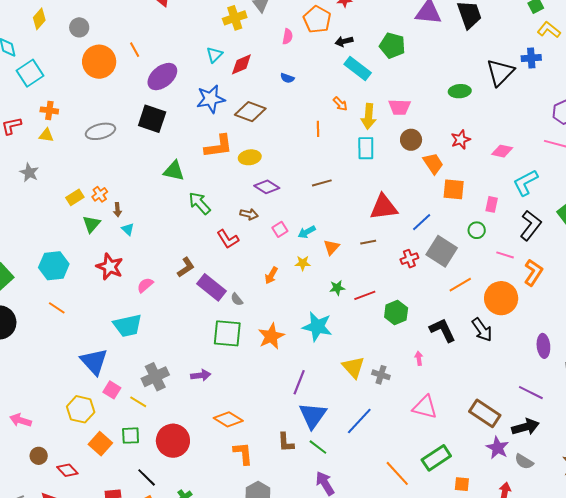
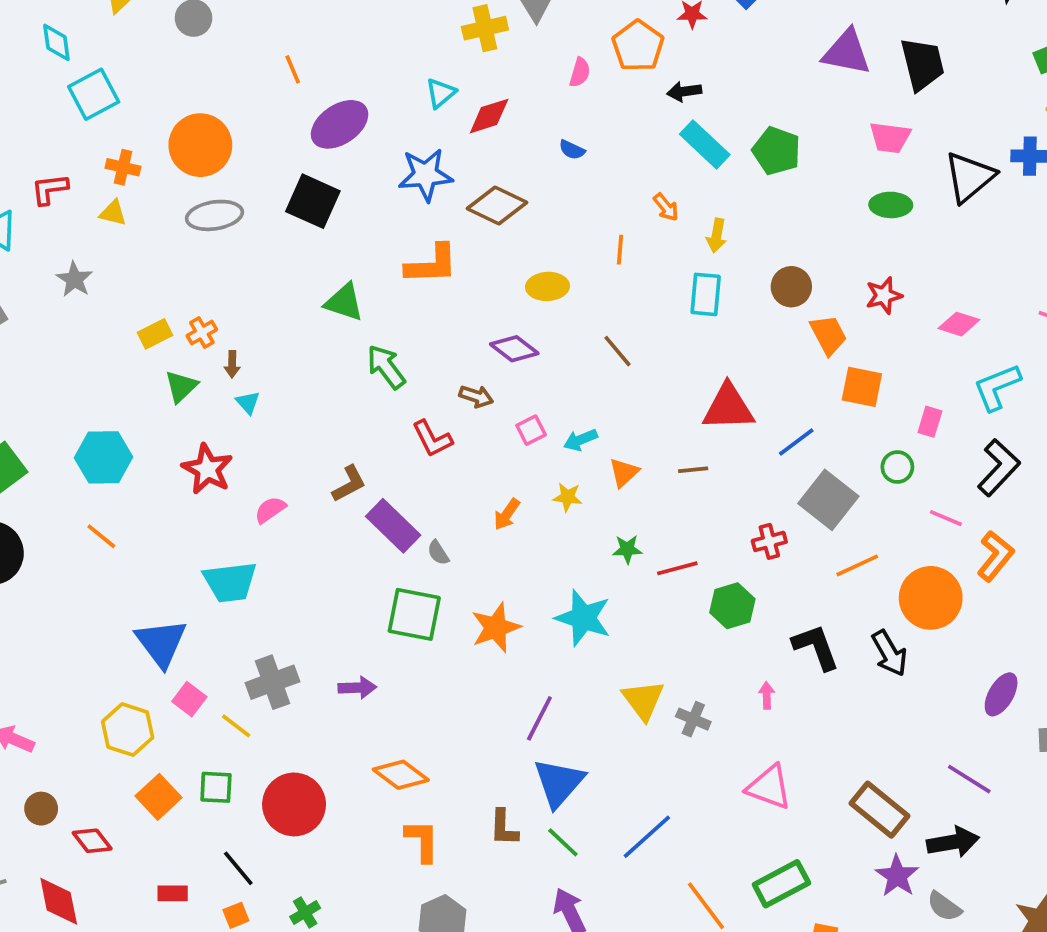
green pentagon: (392, 46) -> (776, 151), moved
orange circle: (99, 62) -> (200, 145), moved
pink trapezoid: (400, 107) -> (890, 137), moved
yellow arrow: (369, 116) -> (717, 236), size x0.7
yellow ellipse: (250, 157) -> (548, 286), moved
brown line: (322, 183) -> (618, 351), turned 60
red cross: (409, 259) -> (769, 541), moved
purple ellipse: (543, 346) -> (1001, 694), turned 30
blue line: (359, 421) -> (647, 837), moved

